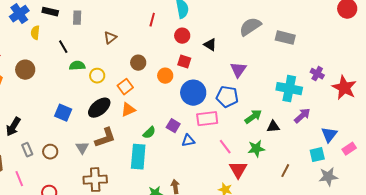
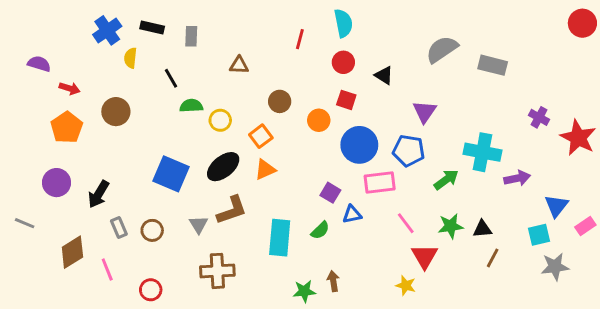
brown triangle: (110, 38) -> (239, 65), turned 40
cyan cross: (289, 89) -> (482, 152), moved
blue square: (63, 113) -> (171, 174), size x1.4
purple arrow: (302, 116) -> (517, 178), turned 30
black triangle: (273, 127) -> (482, 229), moved
green semicircle: (149, 133) -> (320, 230), moved

